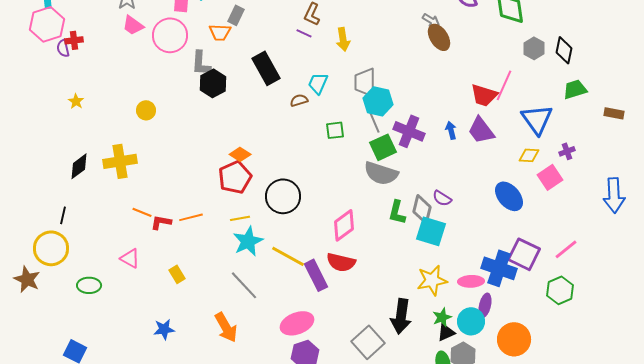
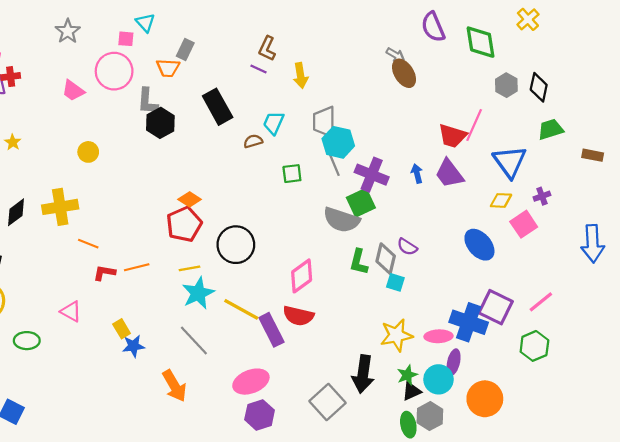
pink trapezoid: (133, 25) -> (73, 91), moved
green square: (383, 147) -> (361, 203), moved
orange line: (142, 212) -> (88, 244), moved
cyan square: (431, 231) -> (395, 282), size x0.6
blue star: (164, 329) -> (133, 346), moved

